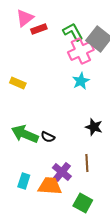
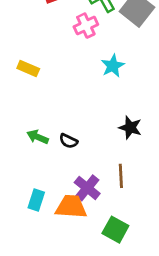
pink cross: (81, 51) -> (86, 26), moved, size x0.7
green arrow: (25, 134) -> (38, 137), size x0.6

